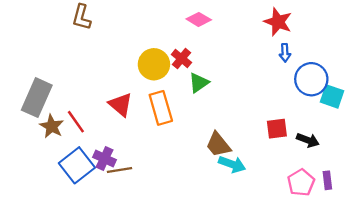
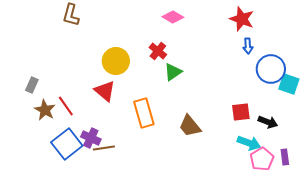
yellow circle: (154, 64) -> (116, 61), moved
gray rectangle: (37, 98) -> (32, 85), size x0.5
orange rectangle: (161, 108) -> (144, 113), moved
cyan arrow: (232, 164) -> (249, 143), moved

